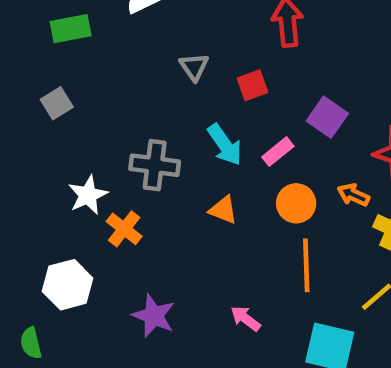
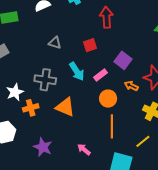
gray triangle: (194, 67) -> (55, 43), moved, turned -40
orange arrow: (353, 195) -> (131, 86), moved
orange triangle: (223, 210) -> (65, 107), moved, size x1.5
orange cross: (124, 229) -> (31, 108), turned 35

